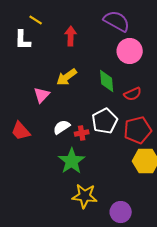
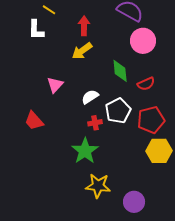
yellow arrow: (67, 77) -> (82, 51), moved
white semicircle: (62, 127) -> (90, 97), moved

